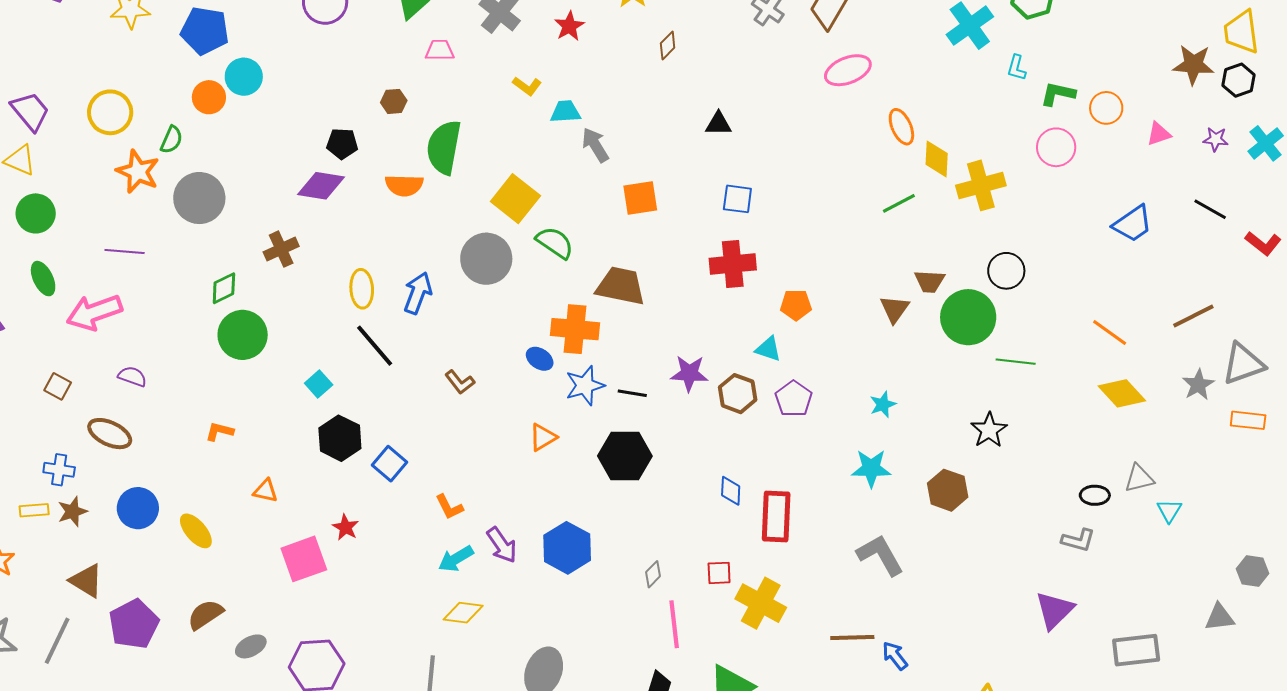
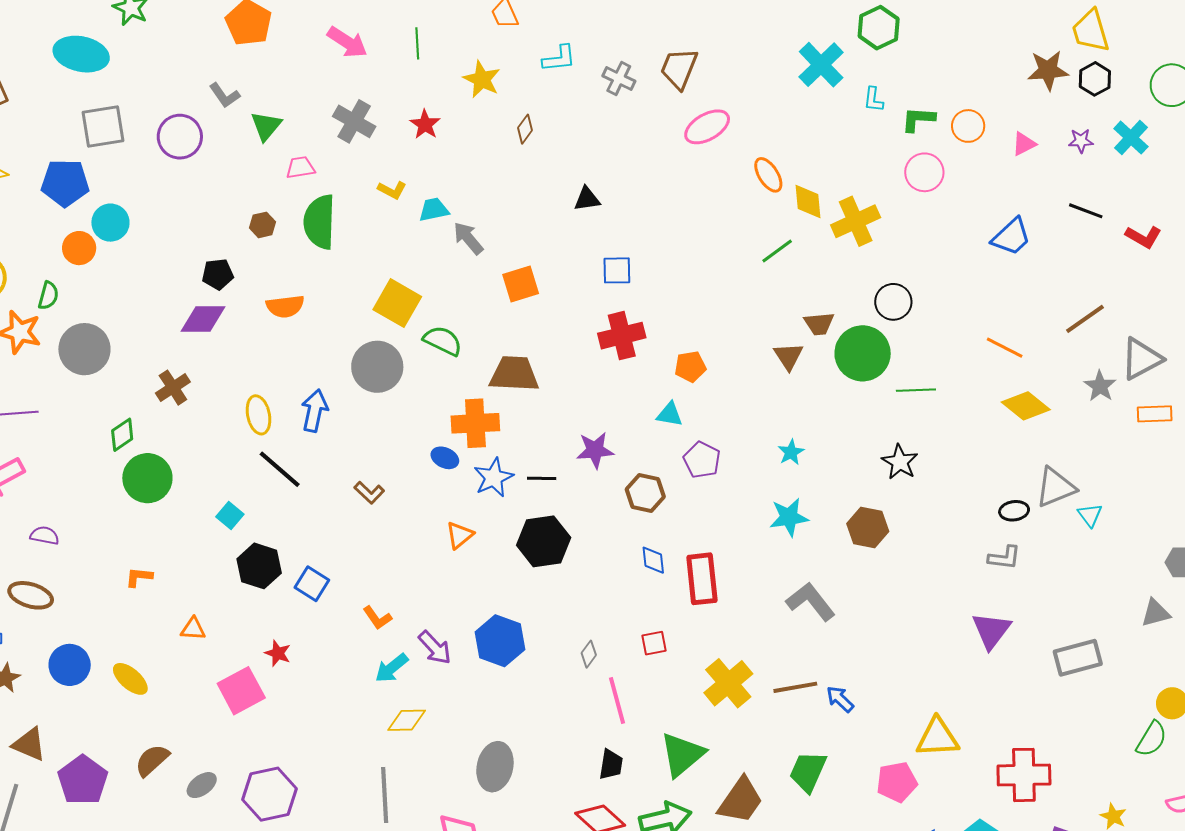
green semicircle: (444, 147) -> (320, 222), moved
brown hexagon: (738, 394) -> (645, 493), moved
gray triangle: (1139, 478) -> (1055, 487), size x1.4
yellow cross: (761, 603) -> (728, 683), moved, turned 30

